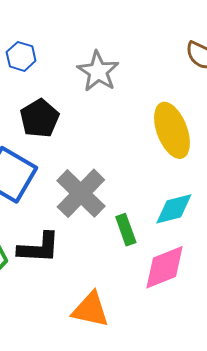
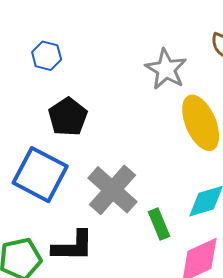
gray star: (98, 71) -> (166, 69), moved

